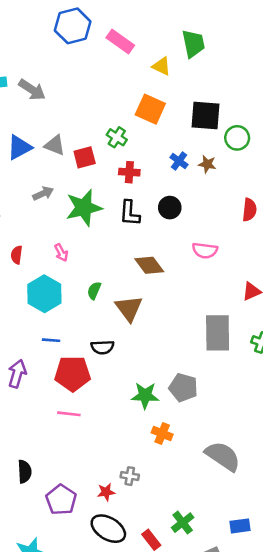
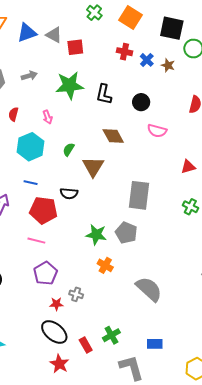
green cross: (117, 137) -> (94, 13), moved
red cross: (129, 172) -> (125, 52), moved
gray arrow: (43, 194) -> (29, 76), moved
black circle: (170, 208) -> (141, 102), moved
gray rectangle: (218, 333) -> (139, 195), moved
purple pentagon: (61, 500) -> (45, 273), moved

